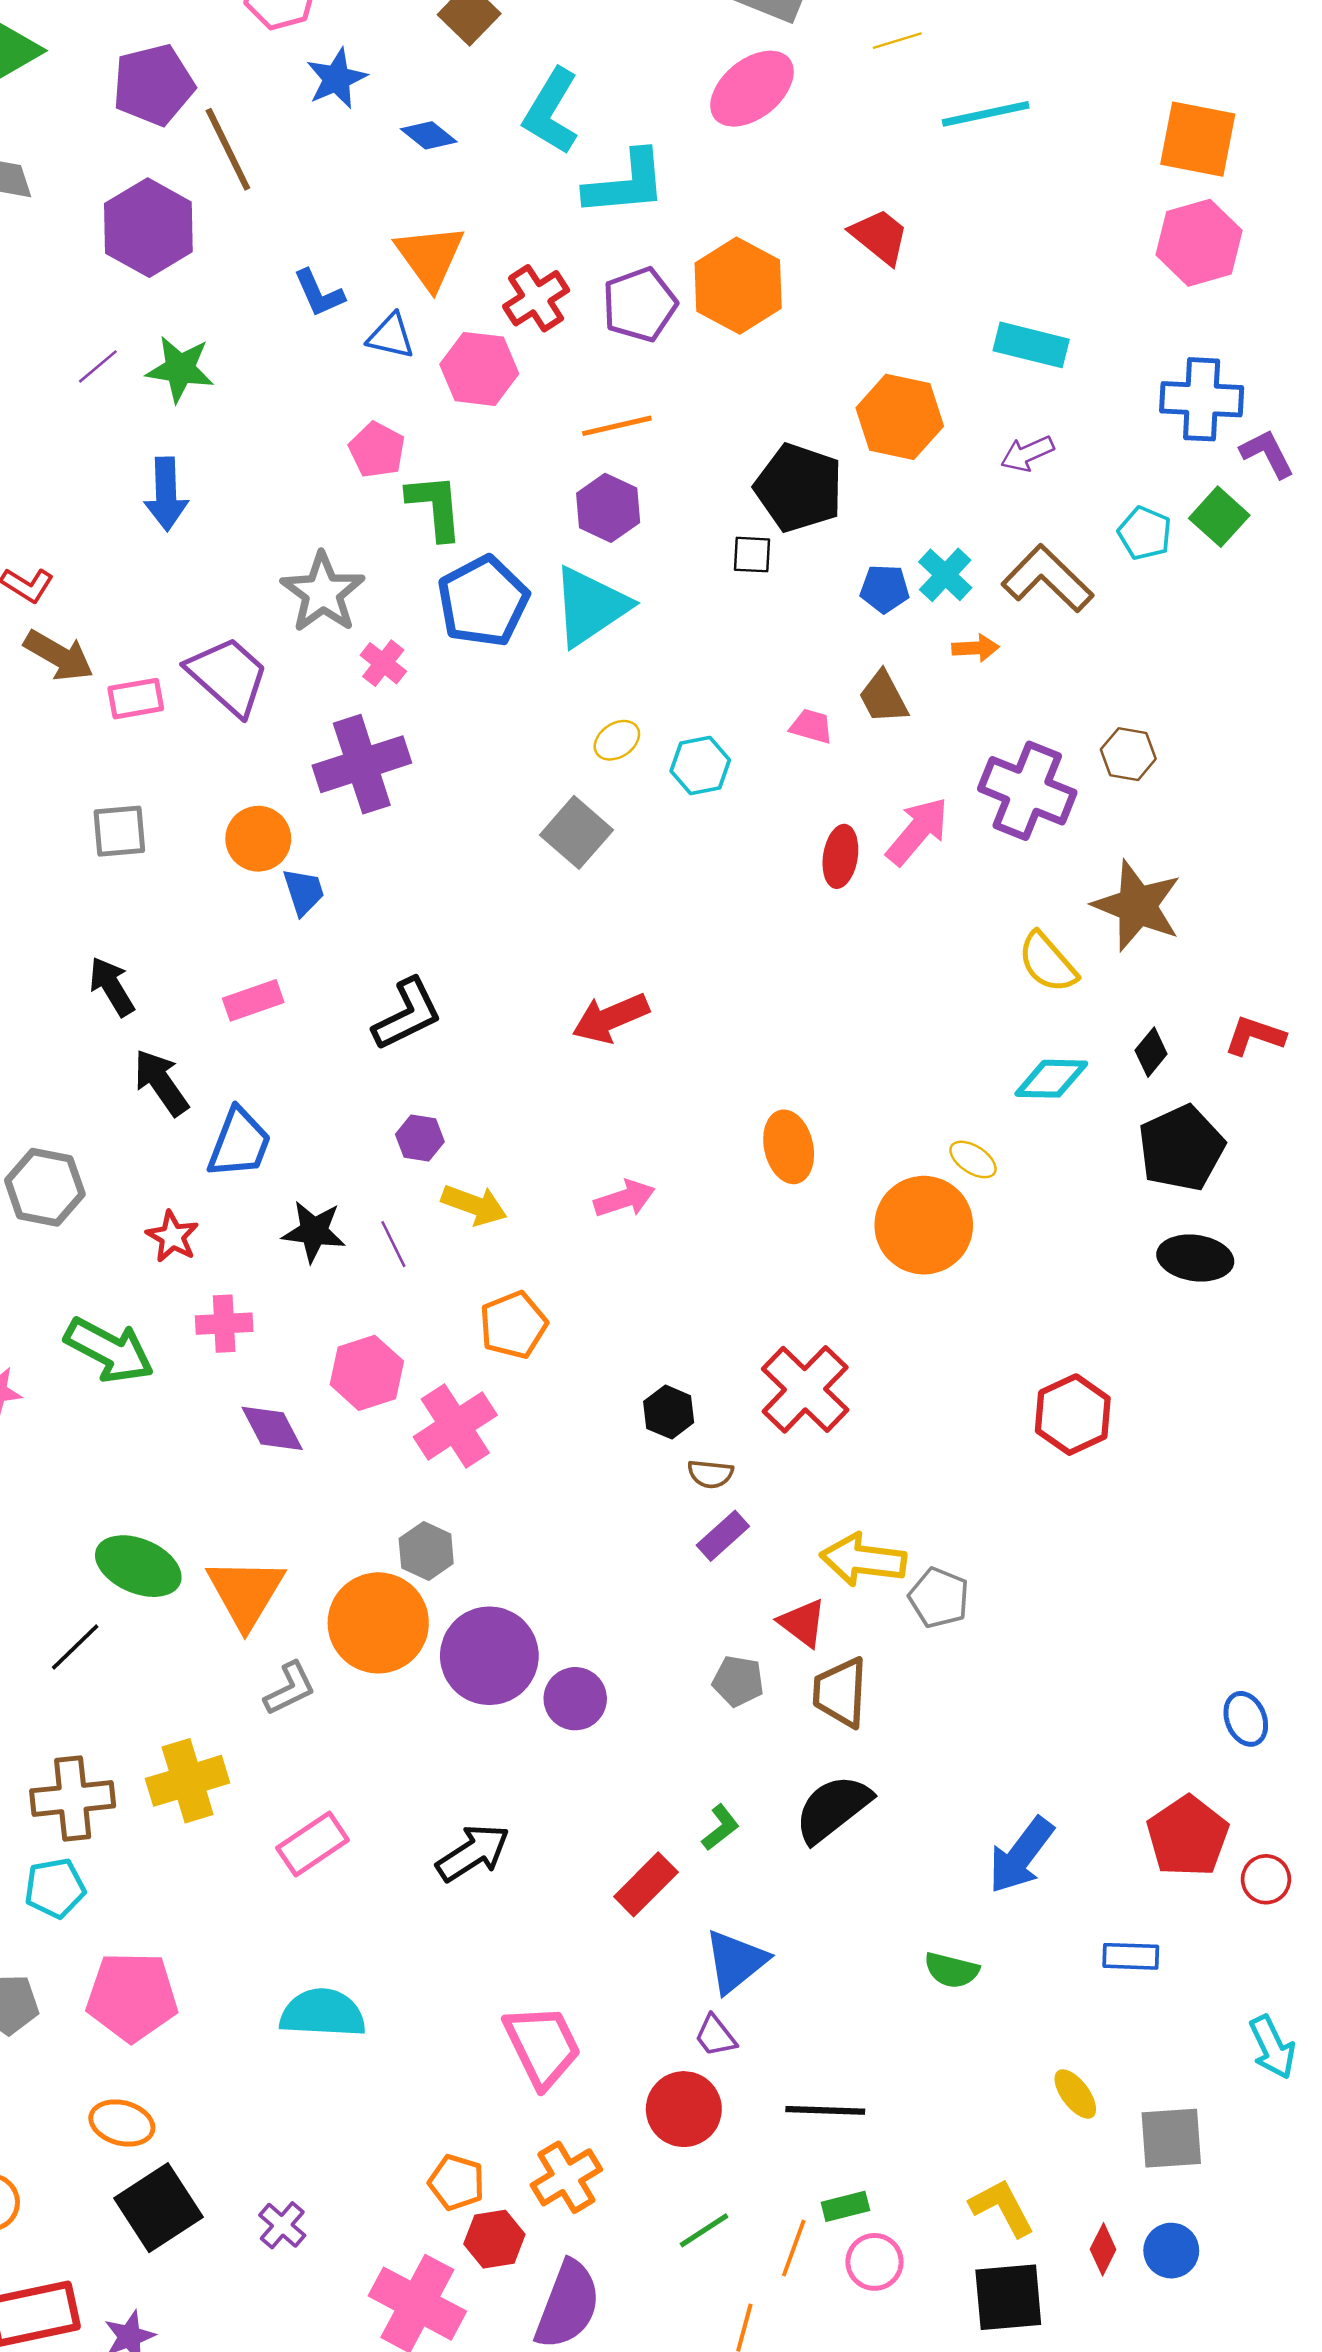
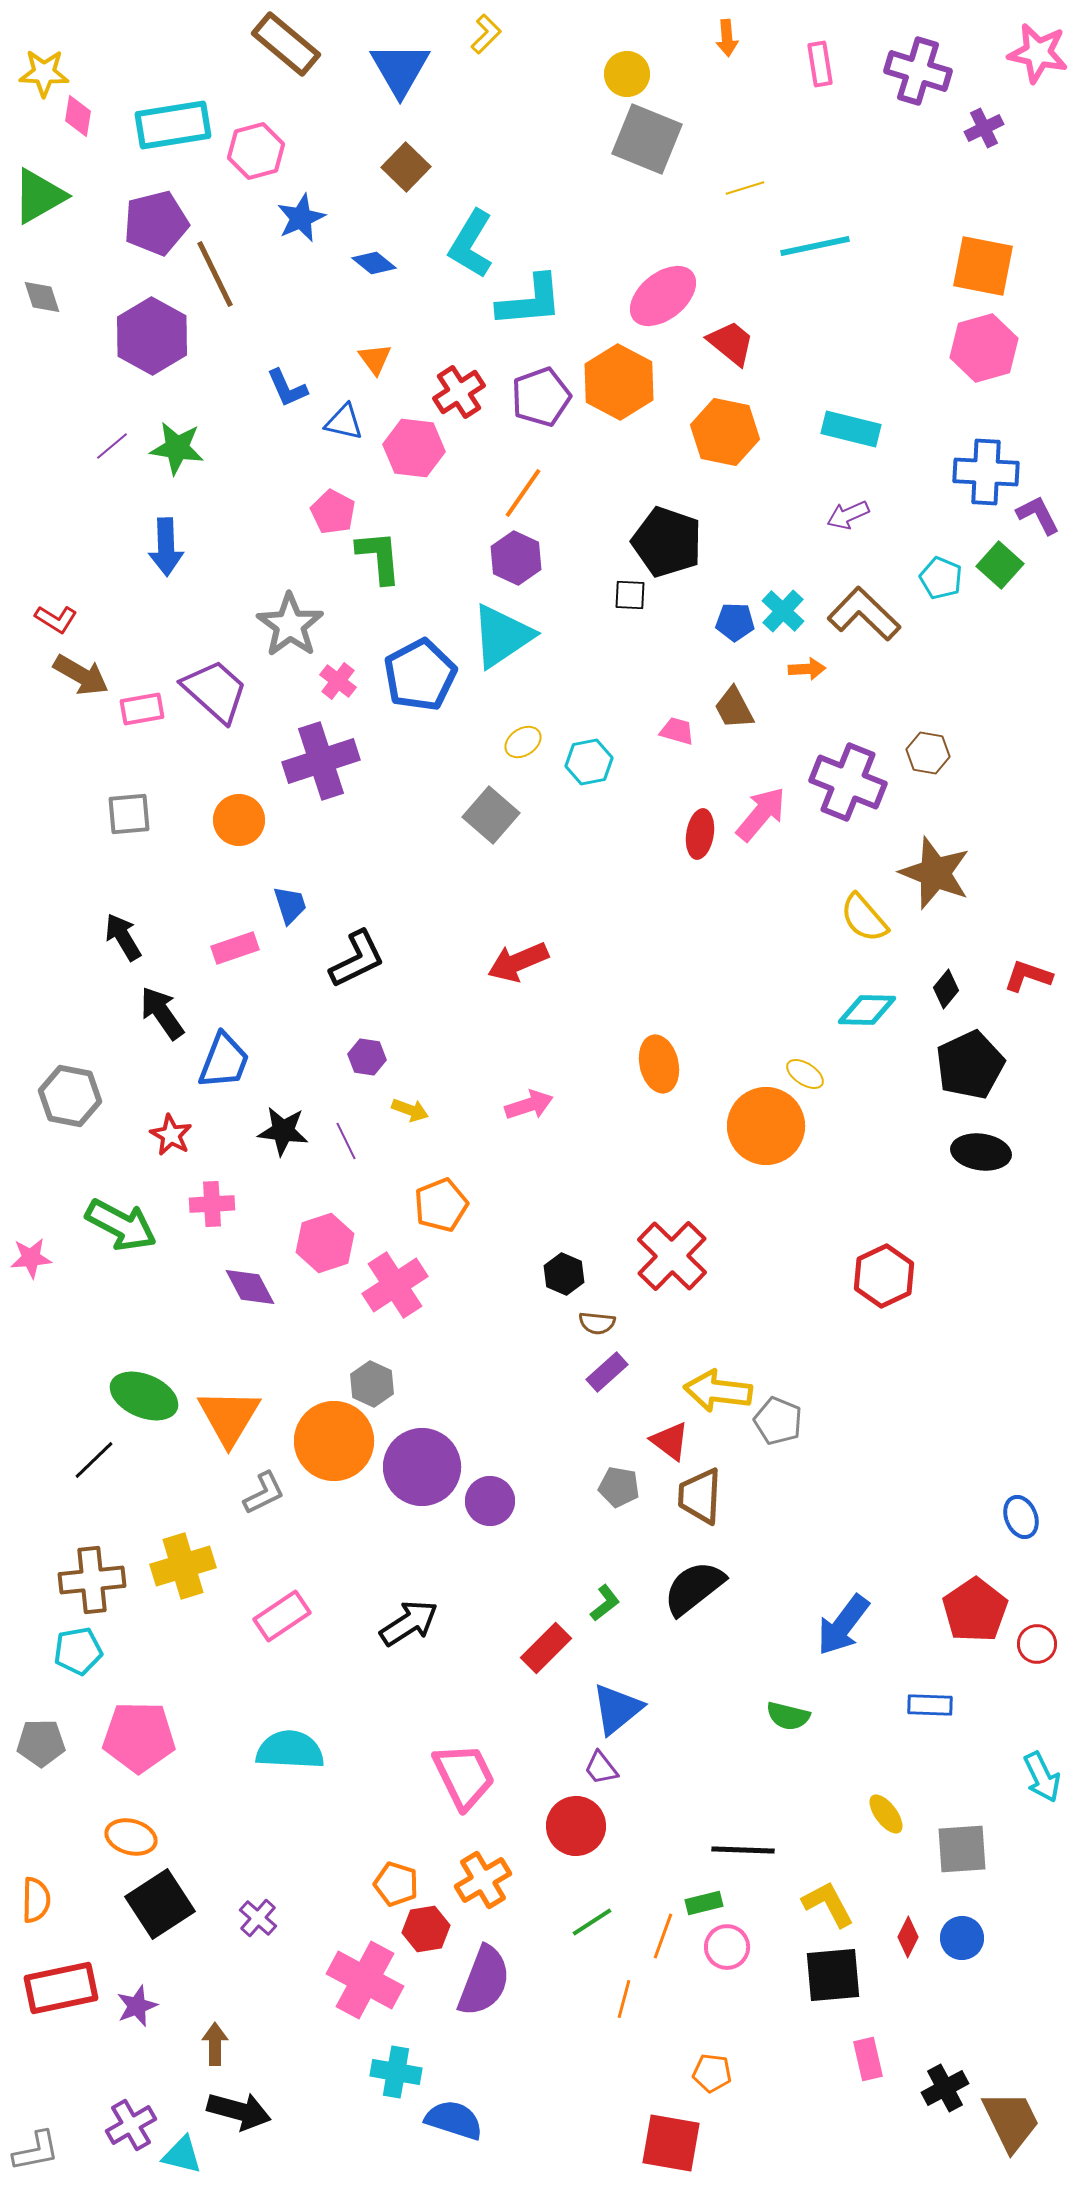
pink ellipse: (752, 89) -> (663, 296), moved
orange triangle: (430, 257) -> (375, 359), size x0.6
orange hexagon: (900, 417) -> (725, 432), moved
orange line: (617, 426) -> (523, 493), turned -42
blue pentagon: (483, 601) -> (420, 675), moved
blue trapezoid: (304, 892) -> (290, 905), moved
yellow arrow: (474, 1205) -> (410, 1110), size x0.7
black line: (825, 2110) -> (743, 1850), moved

